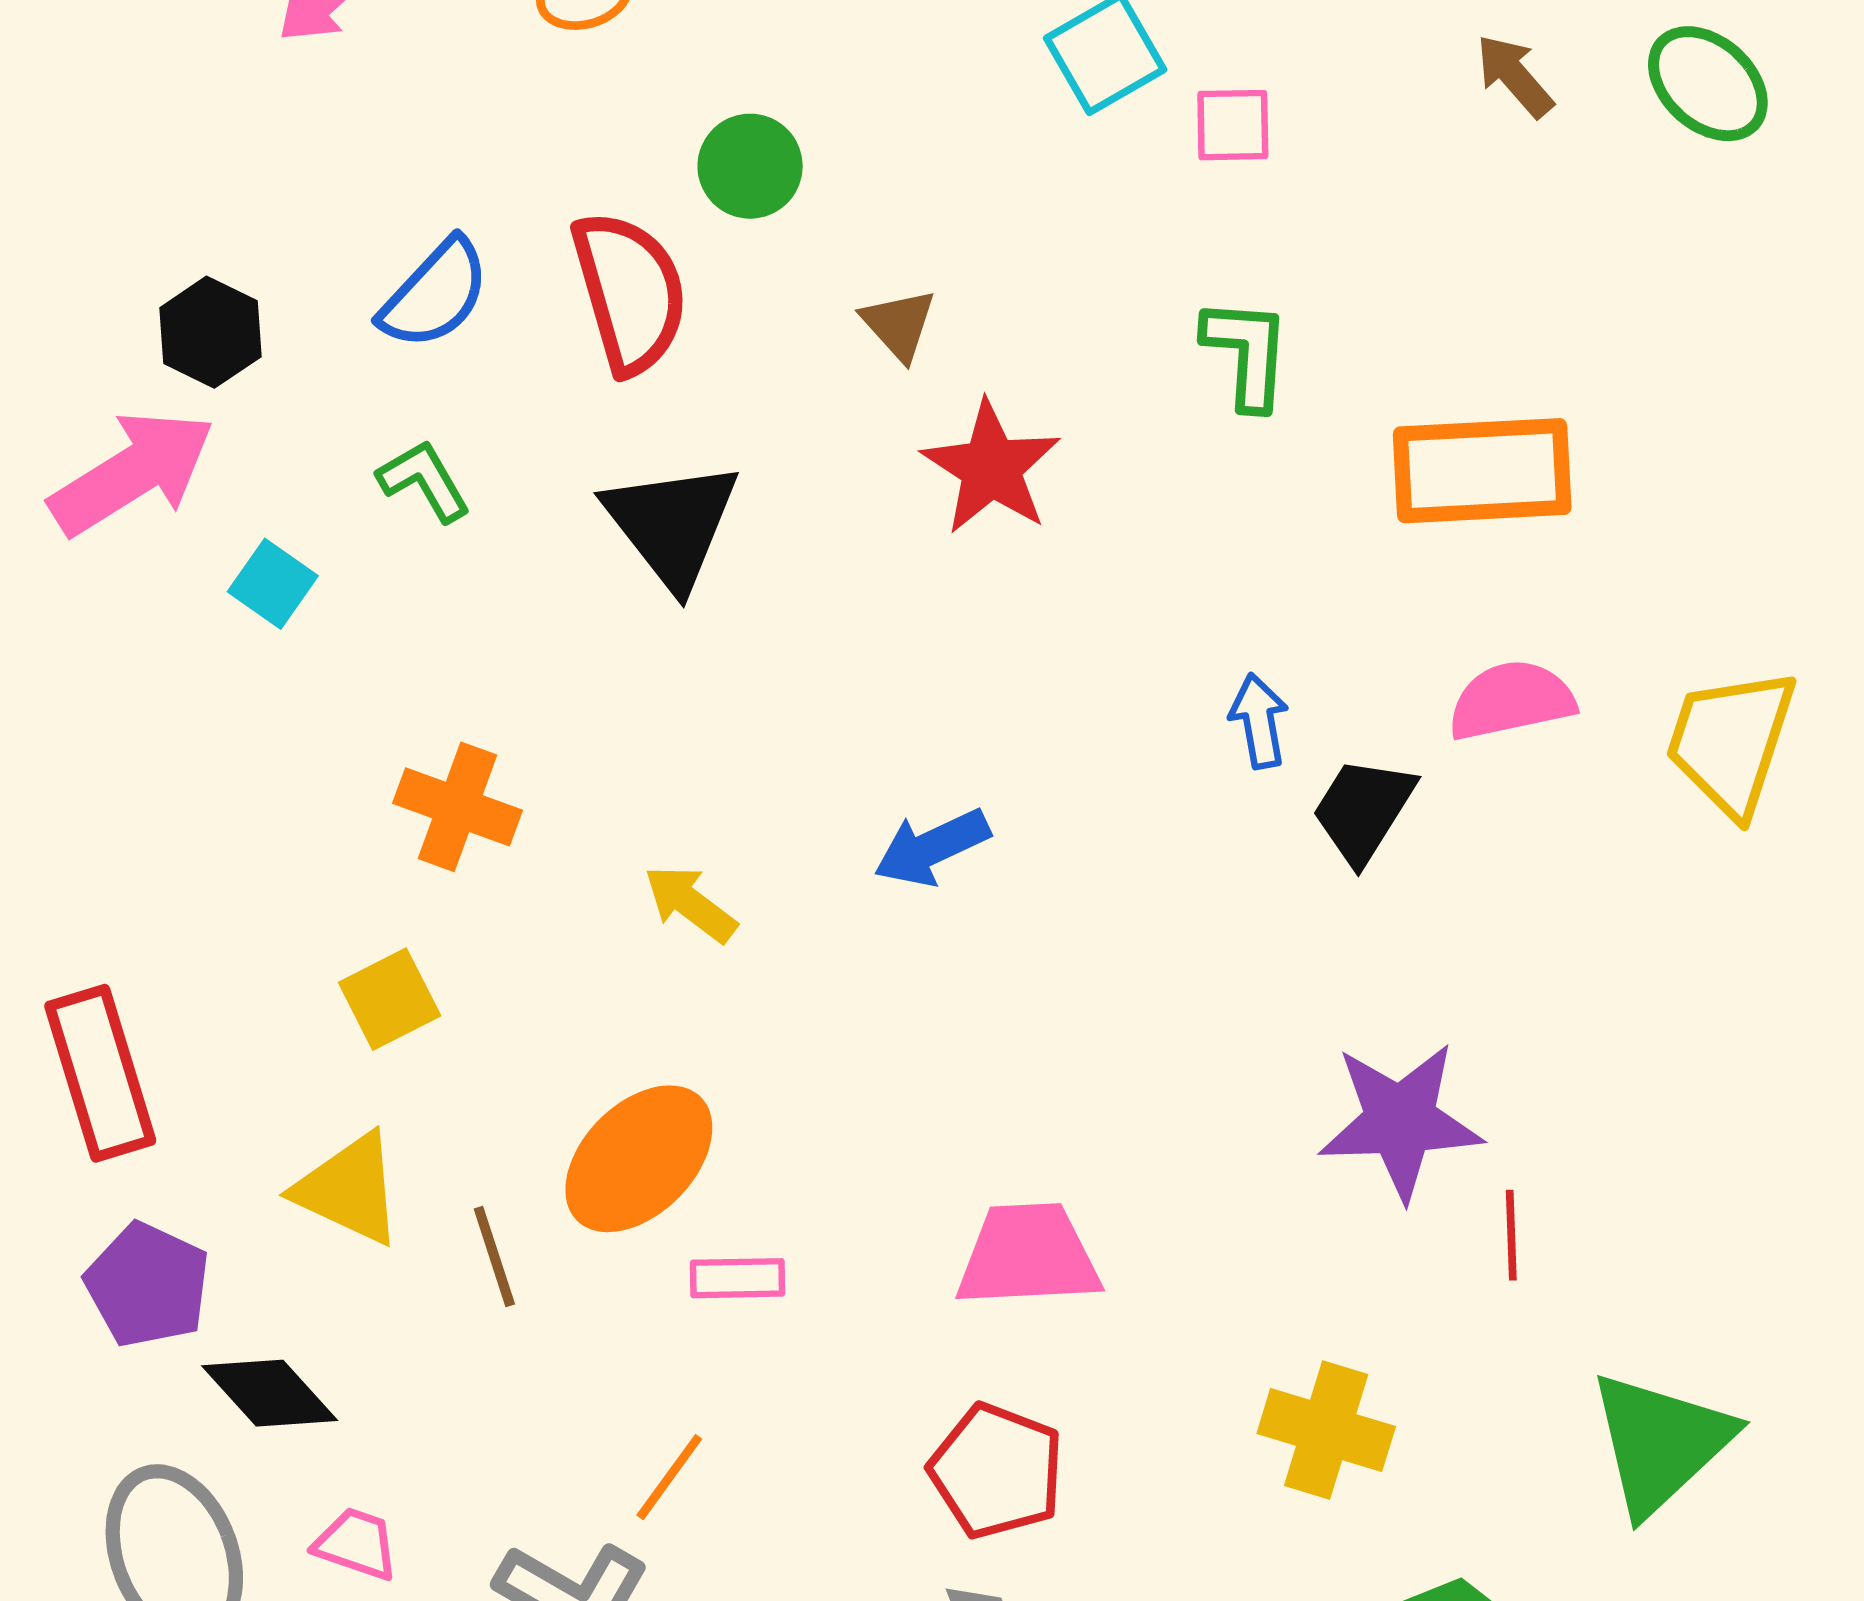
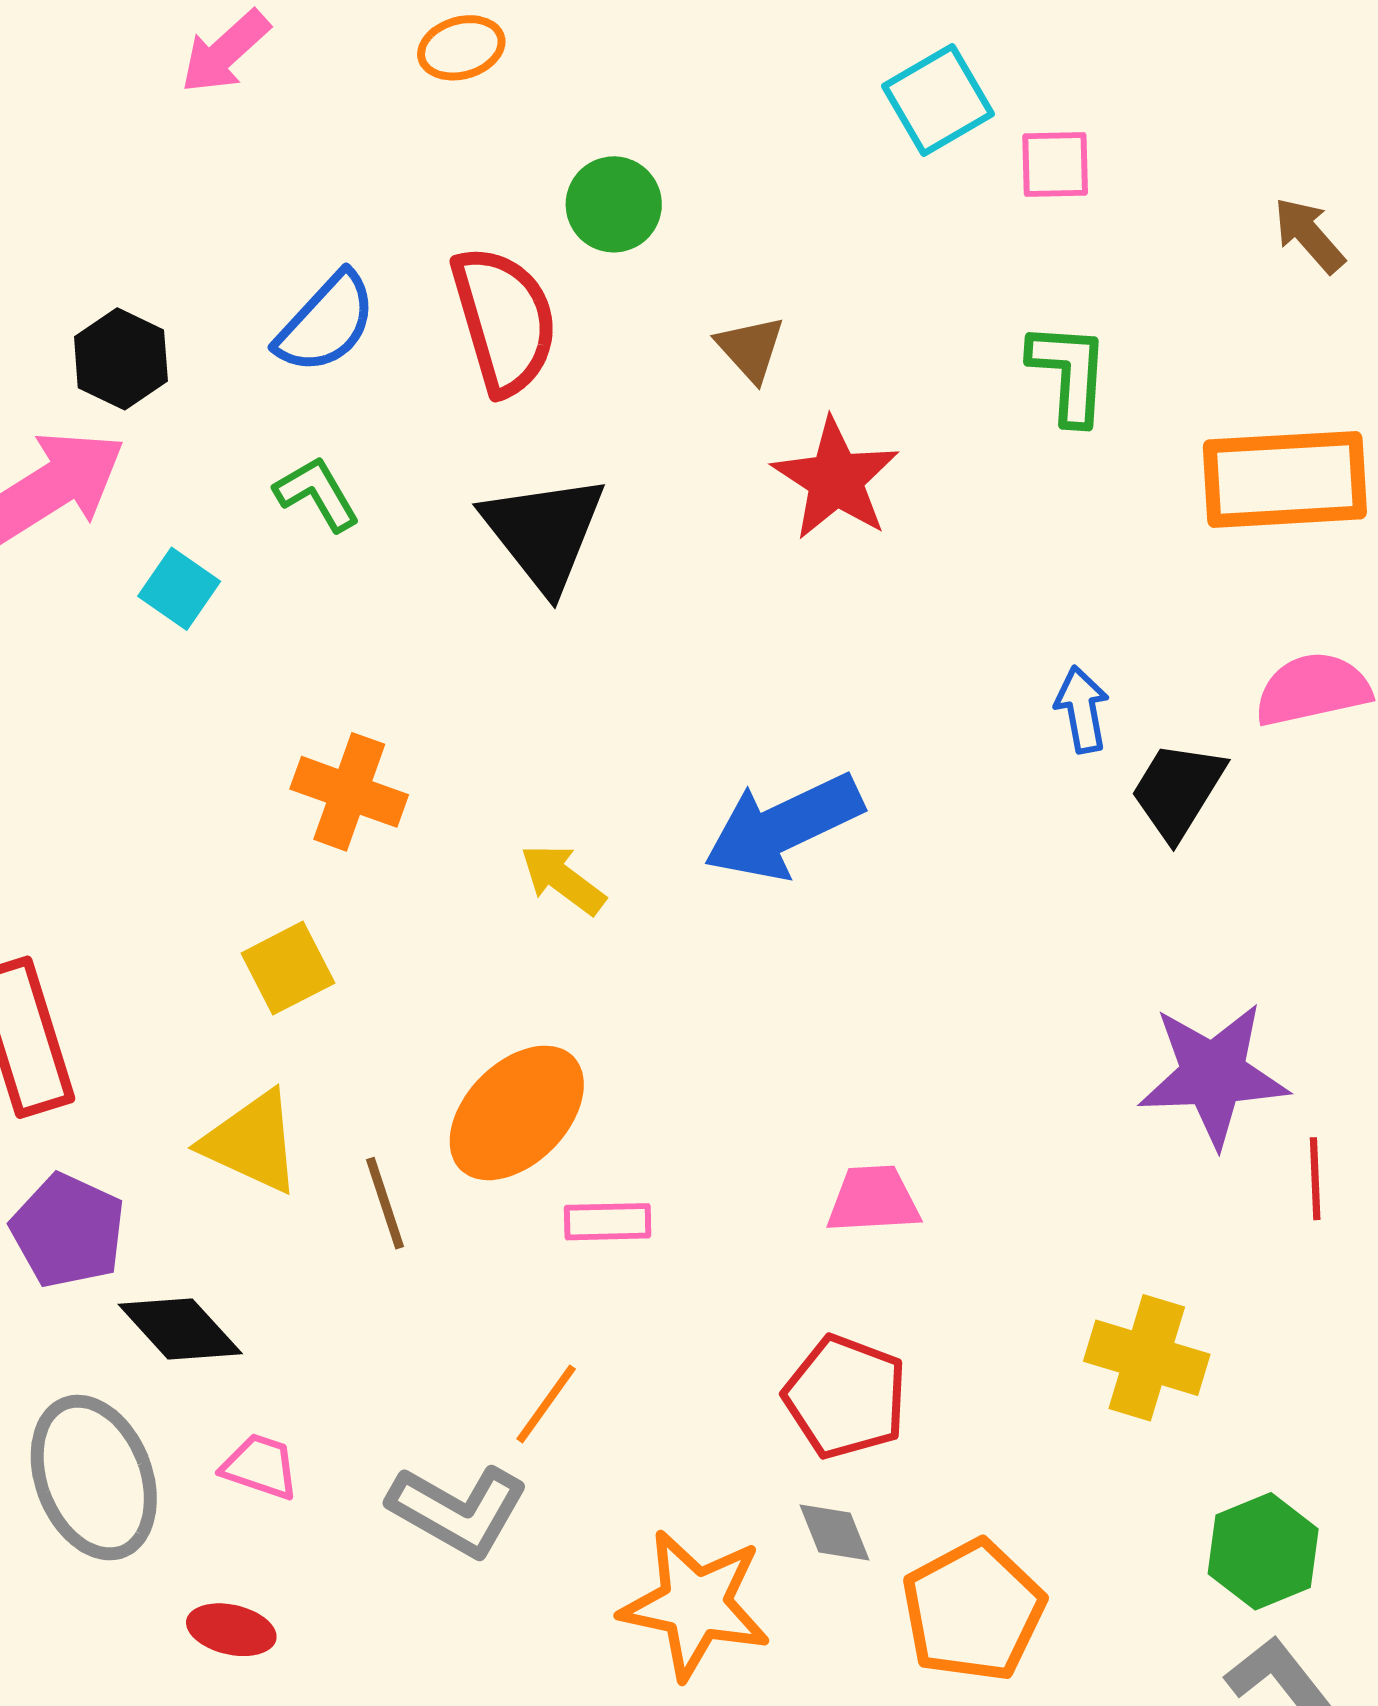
brown arrow: (1515, 76) -> (1309, 235), moved
blue arrow: (932, 847) -> (783, 827), size x1.5
pink trapezoid: (1028, 1256) -> (873, 1200), size x0.7

